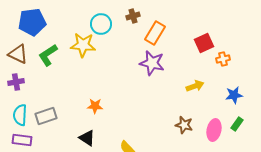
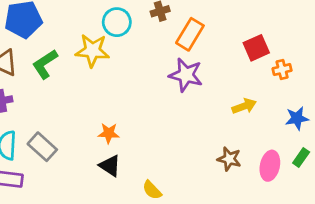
gray rectangle: (46, 116) -> (42, 147), turned 60
black triangle: (87, 138) -> (110, 166), moved

